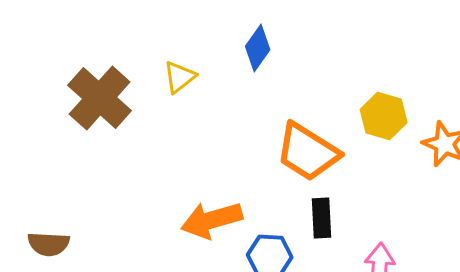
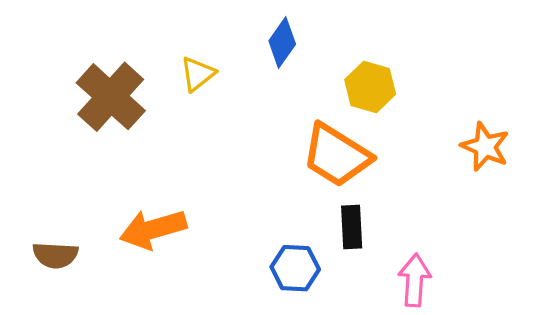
yellow hexagon: (384, 116) -> (370, 87), moved
orange arrow: (212, 220) -> (153, 229), moved

